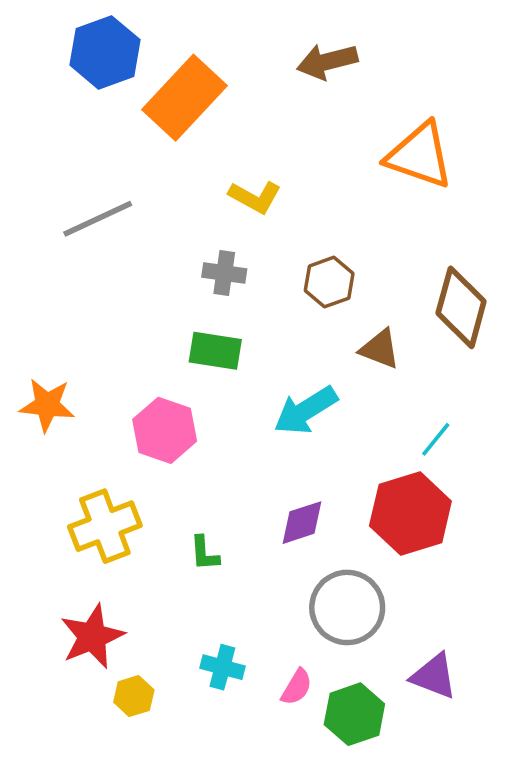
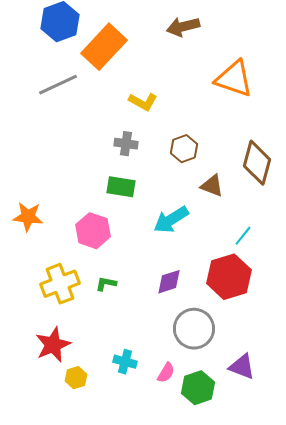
gray line: (98, 219) -> (58, 85), moved
green L-shape: (204, 553) -> (106, 284), moved, turned 105

